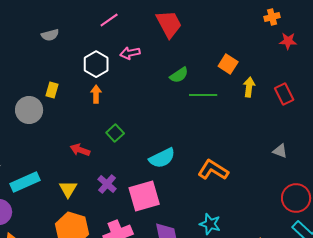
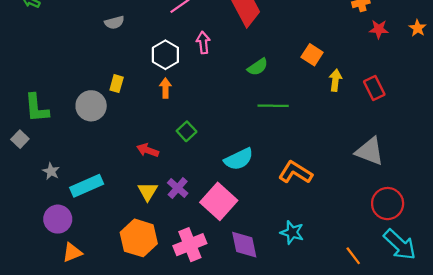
pink arrow: (130, 53) -> (203, 43), turned 96
green line: (203, 95) -> (273, 106), moved
gray triangle: (280, 151) -> (370, 151), size x1.8
yellow triangle: (68, 189) -> (148, 191), moved
pink square: (144, 196) -> (219, 201), turned -32

